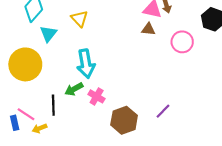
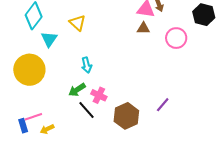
cyan arrow: (86, 64) -> (87, 65), size x0.6
black line: (53, 105) -> (87, 110), moved, turned -36
pink line: (26, 114) -> (33, 117), turned -48

